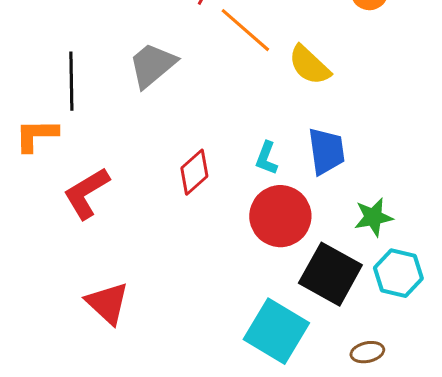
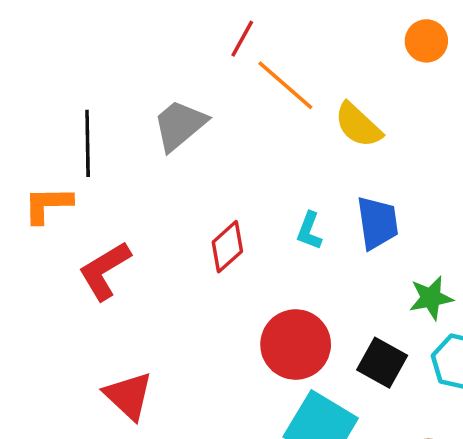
red circle: (280, 216) -> (296, 345), moved
black square: (330, 274) -> (382, 363), size x0.7

